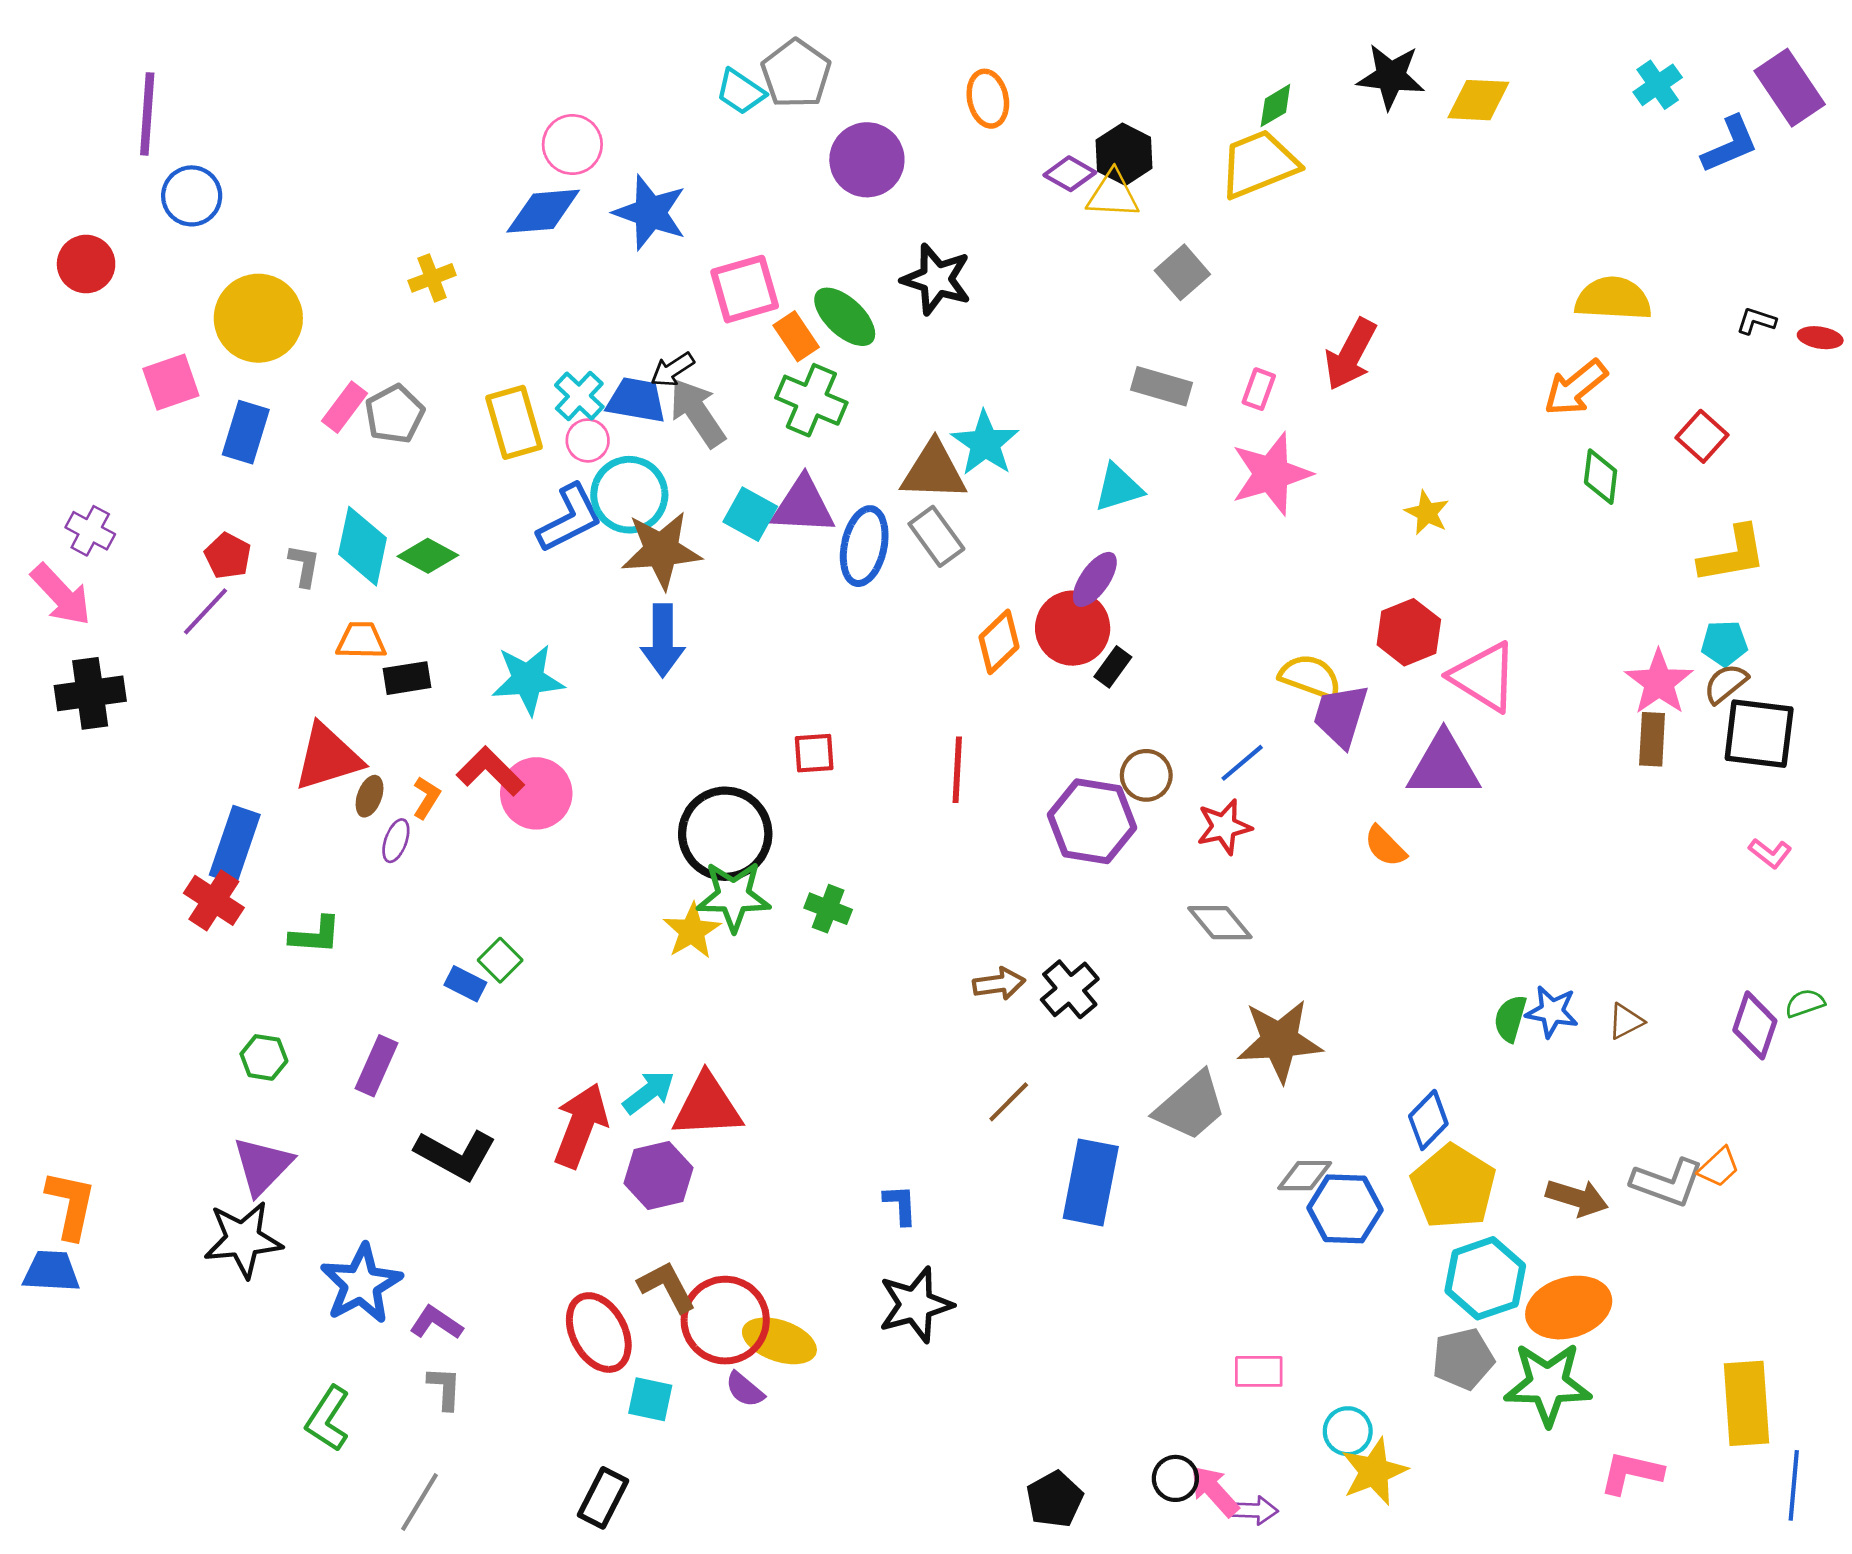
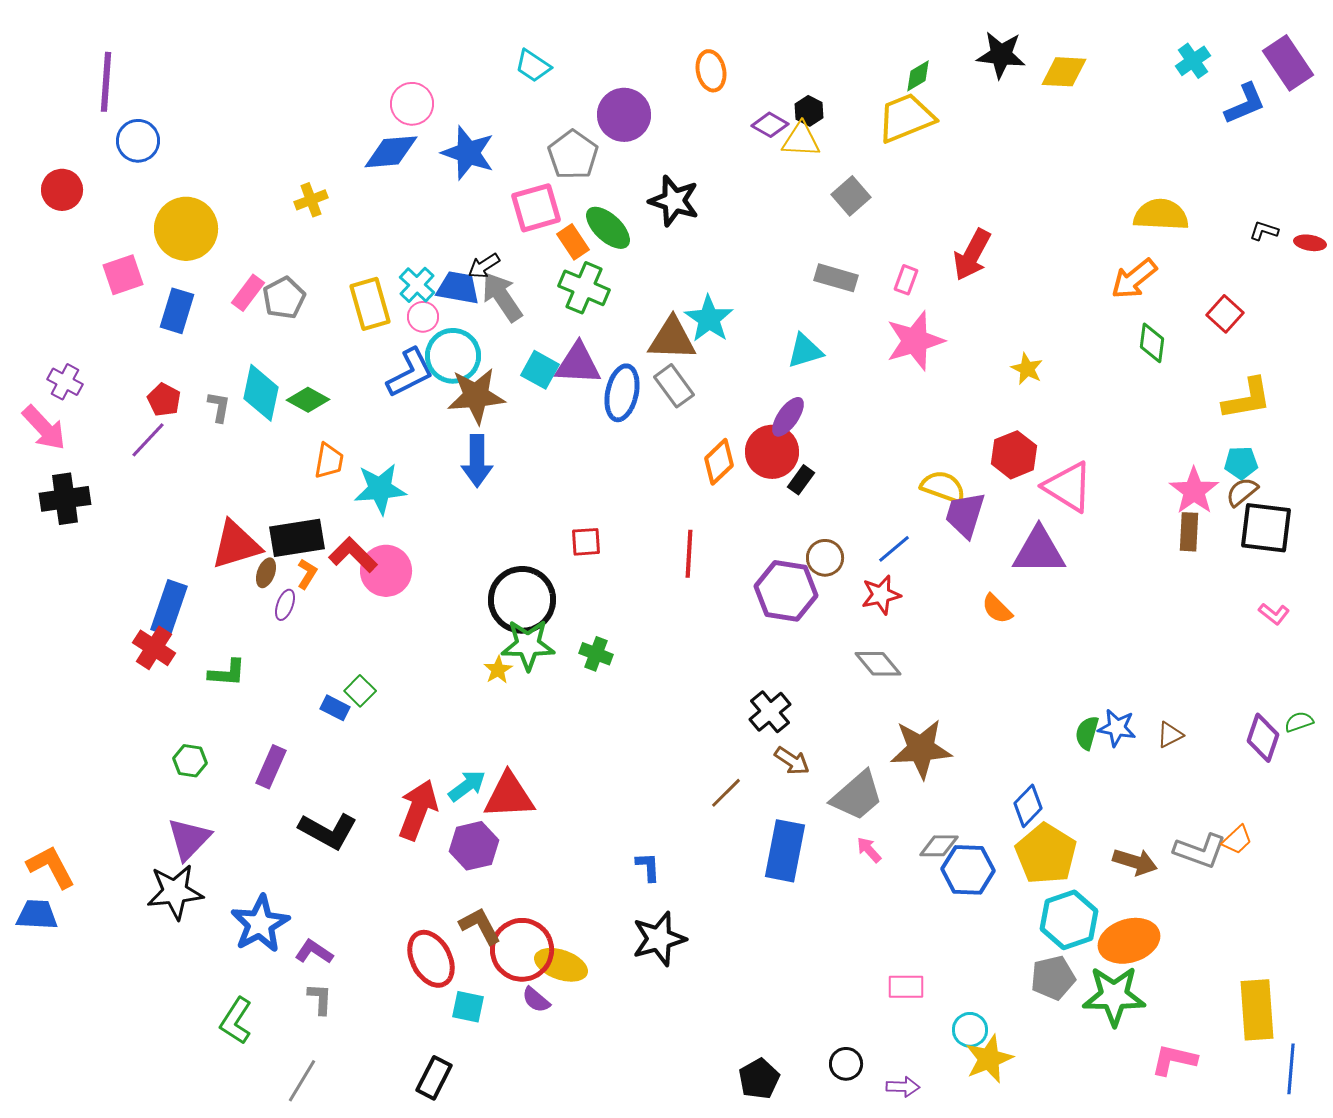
gray pentagon: (796, 74) -> (573, 155), moved
black hexagon: (1124, 154) -> (809, 111), size x0.7
orange trapezoid: (361, 641) -> (329, 461), moved, turned 99
black rectangle: (407, 678) -> (297, 538), moved, size x1.6
yellow star: (692, 931) -> (498, 670), size x0.7
brown arrow: (999, 984) -> (792, 761), moved, turned 42
orange L-shape: (71, 1205) -> (51, 867), turned -40
pink arrow: (1214, 1491) -> (869, 850), moved, size x0.7

